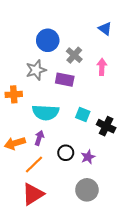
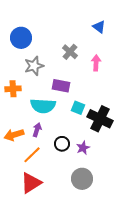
blue circle: (48, 40) -> (21, 38), moved
purple rectangle: (65, 80) -> (61, 86), moved
black cross: (106, 126) -> (100, 119), size x1.4

